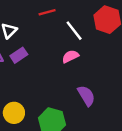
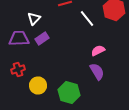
pink semicircle: (70, 56) -> (98, 50), moved

